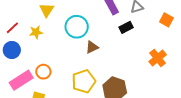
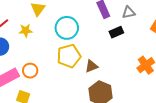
brown triangle: (92, 47) -> (91, 66), moved
yellow pentagon: (84, 81) -> (69, 56), moved

